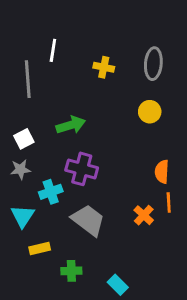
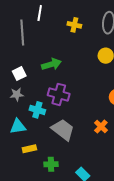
cyan cross: (51, 192) -> (37, 110), turned 35
cyan triangle: (23, 216) -> (18, 126), turned 48

